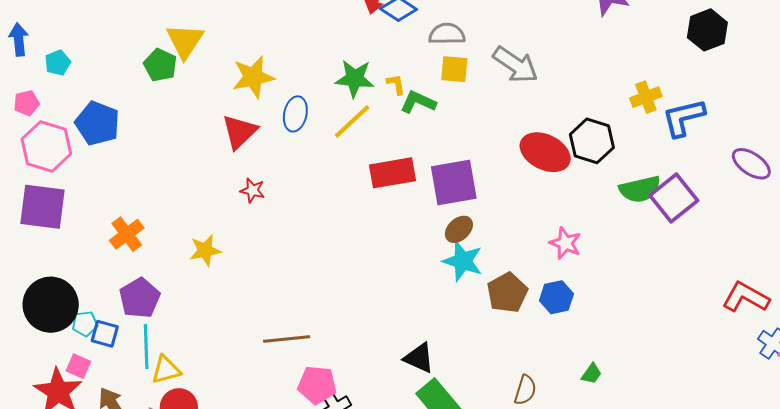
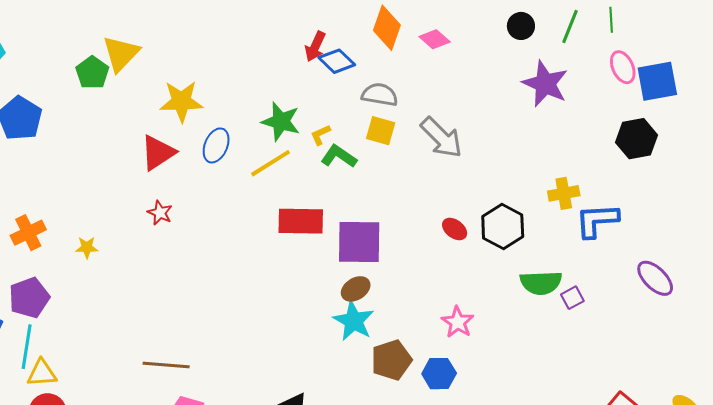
yellow L-shape: (396, 84) -> (320, 135), turned -115
red ellipse: (545, 152) -> (455, 229), size x0.5
purple square: (674, 198) -> (572, 298), size x0.5
yellow star: (205, 250) -> (87, 247), moved, size x0.7

